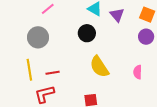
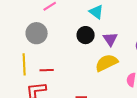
purple triangle: (117, 15) -> (110, 39), moved
yellow semicircle: (99, 67) -> (106, 63), moved, turned 90

